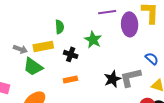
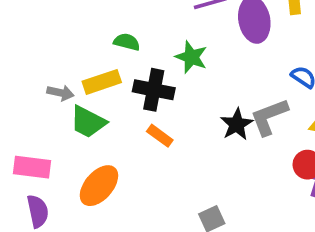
green semicircle: (60, 27) -> (127, 42), turned -64
black cross: (71, 54) -> (154, 90), size x1.5
orange rectangle: (70, 80) -> (160, 136), turned 56

